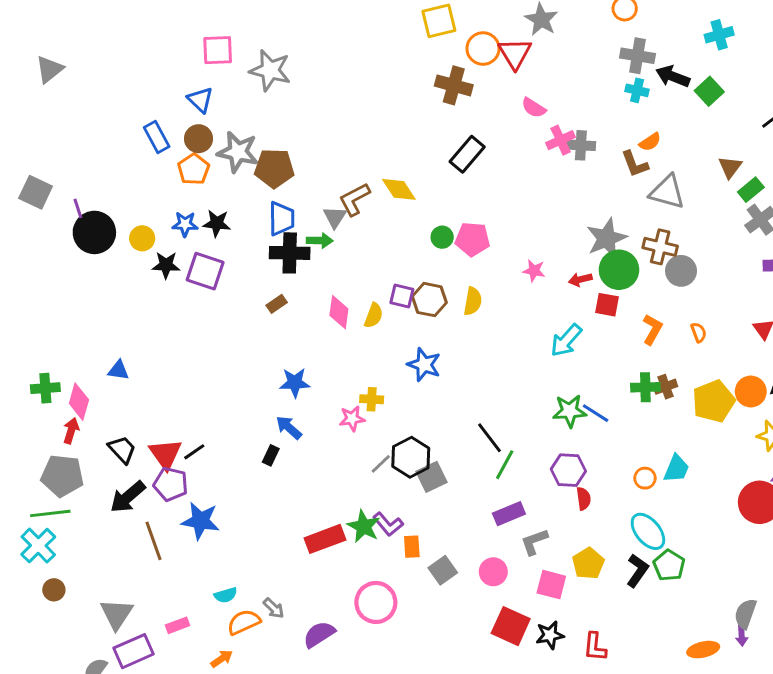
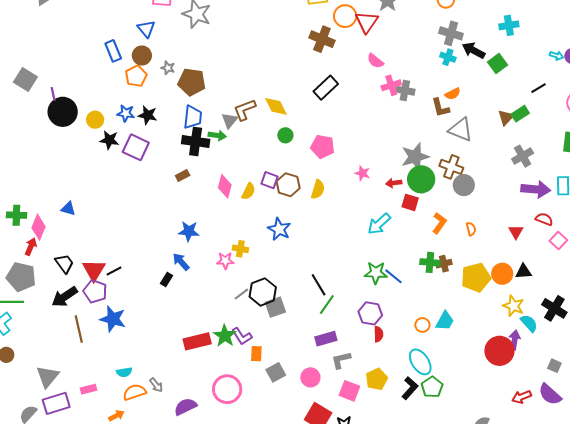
gray star: (238, 152) -> (168, 68), size x0.5
green rectangle: (751, 190) -> (520, 114), moved
green circle: (442, 237) -> (285, 135), moved

